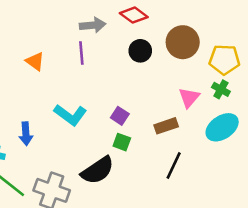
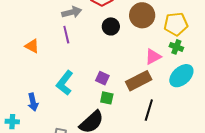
pink triangle: (189, 97) -> (153, 57), turned 30
cyan L-shape: (70, 115) -> (65, 83), turned 100
brown rectangle: (166, 126) -> (139, 81), size x1.4

